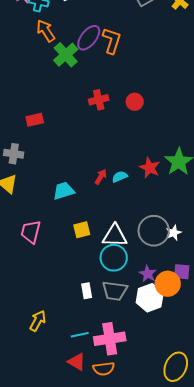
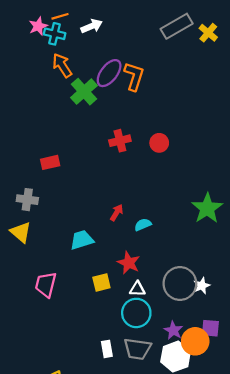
red star: (150, 168) -> (129, 263), moved
red arrow: (101, 177) -> (117, 213), moved
white triangle: (115, 236) -> (137, 289), size x0.6

